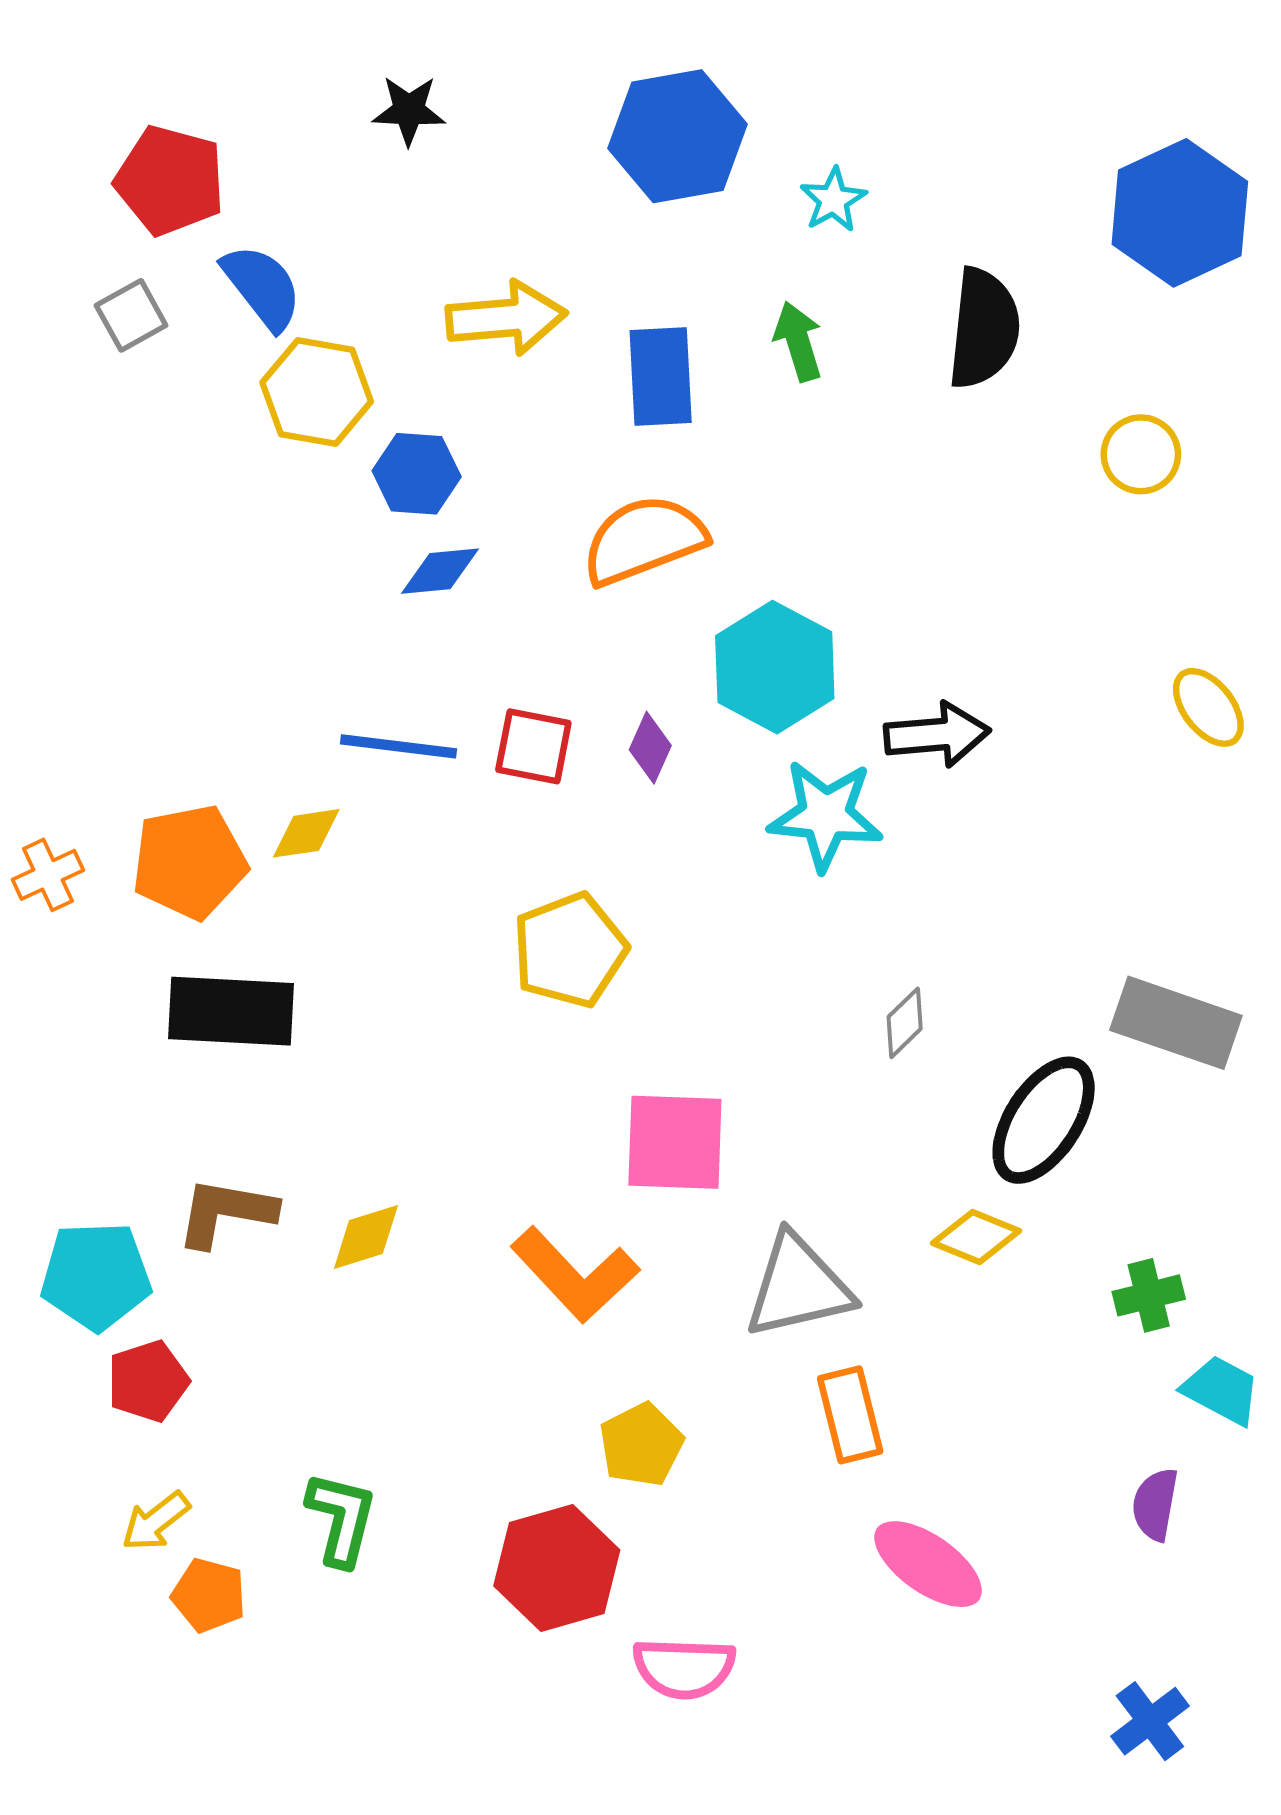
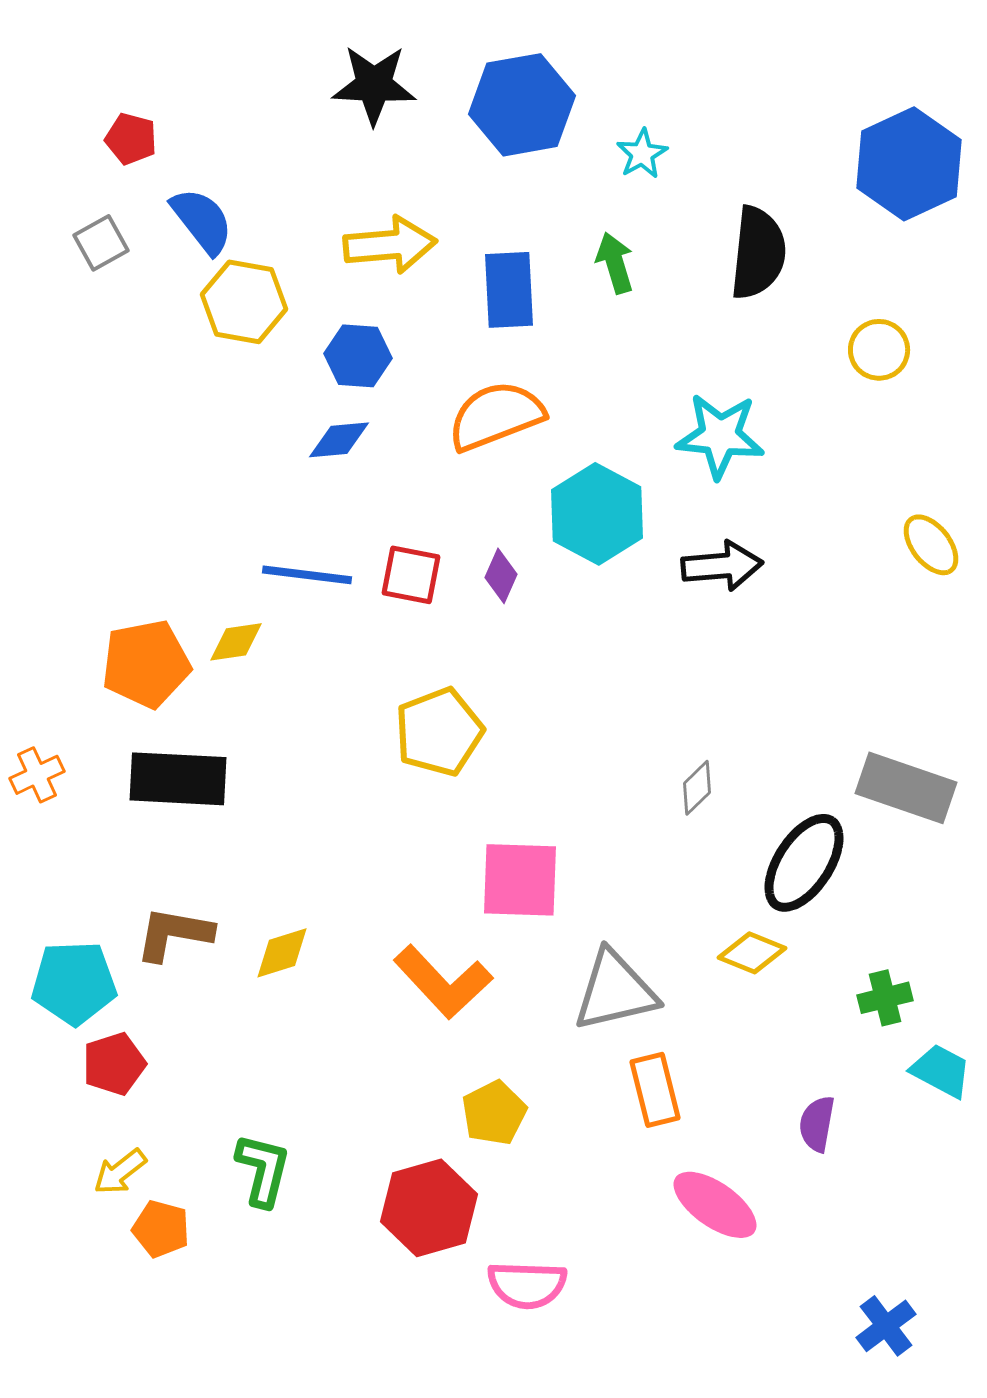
black star: (409, 110) -> (374, 85), moved, size x1.5
red pentagon: (170, 180) -> (131, 139), size x0.6
blue hexagon: (417, 474) -> (358, 356), moved
cyan star: (825, 815) -> (720, 436), moved
orange cross: (48, 875) -> (37, 775), moved
purple semicircle: (1155, 1504) -> (817, 1124), moved

